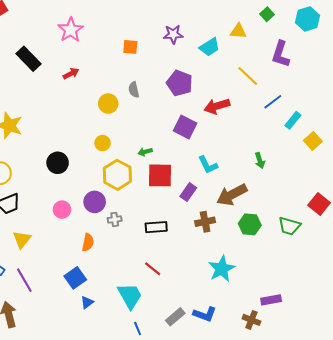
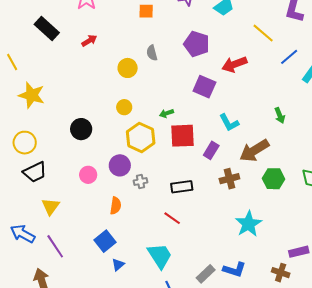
red line: (153, 269) -> (172, 218), moved

